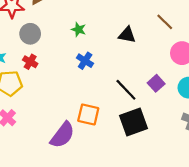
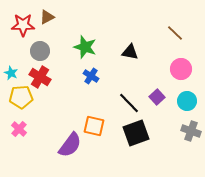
brown line: (165, 22) -> (175, 33), moved
green star: (79, 29) -> (85, 47), size x1.6
red cross: (30, 62) -> (40, 77), size x1.5

